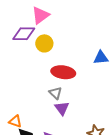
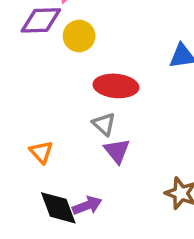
orange triangle: (15, 121) -> (41, 152), moved, turned 32

